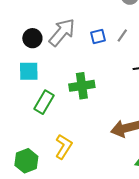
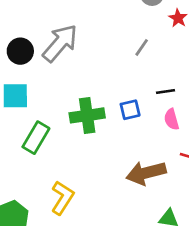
blue square: (98, 36) -> (130, 110), moved

